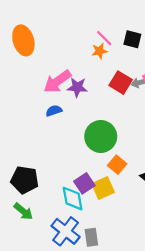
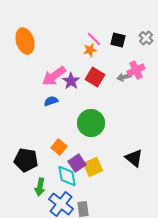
red square: (121, 83) -> (95, 77), moved
purple star: (77, 87) -> (71, 81), turned 30
orange square: (117, 165) -> (59, 147), moved
green arrow: (23, 211) -> (40, 187), moved, turned 60

